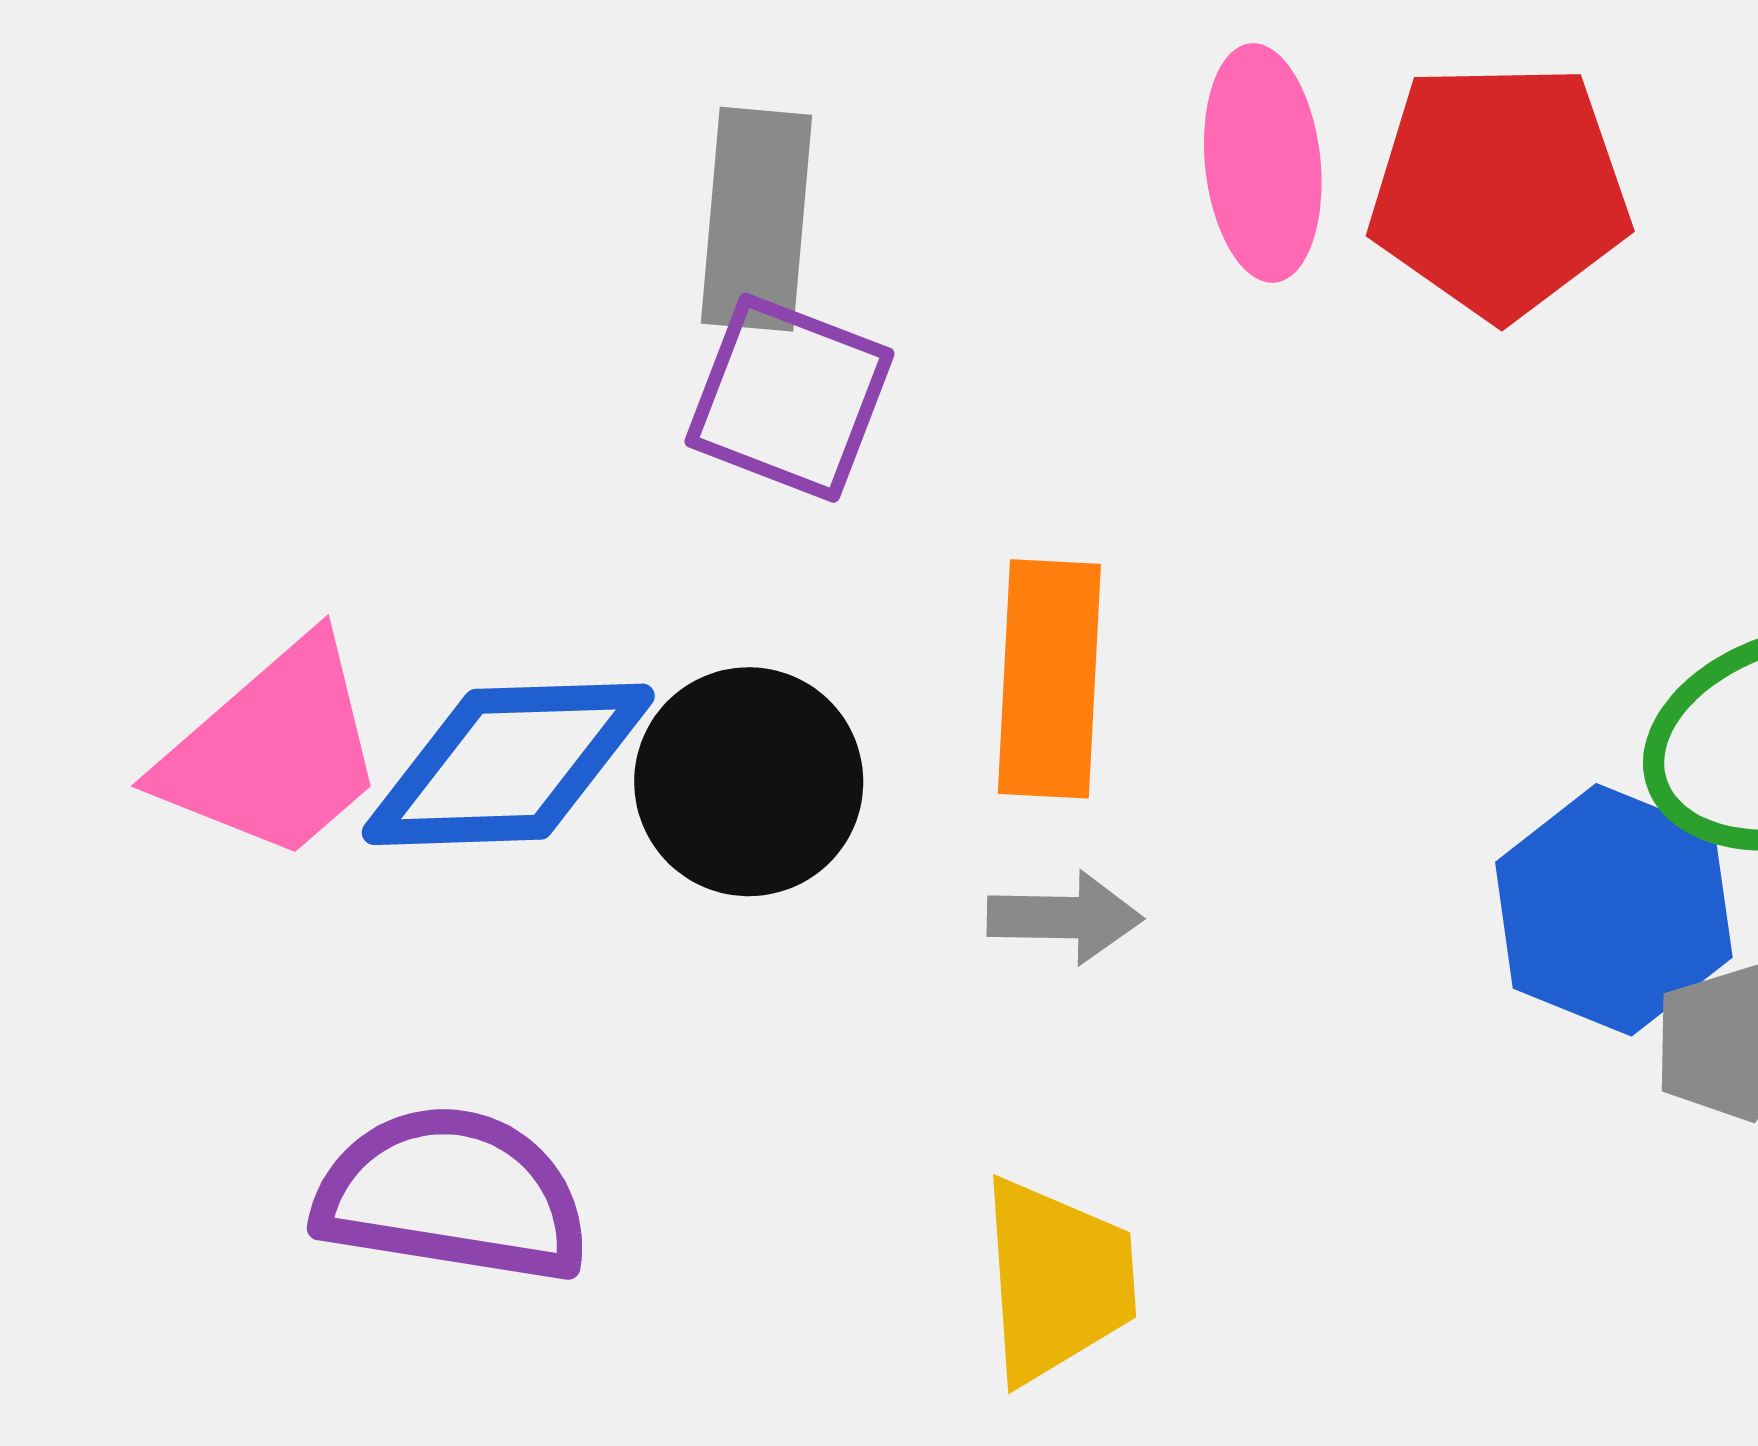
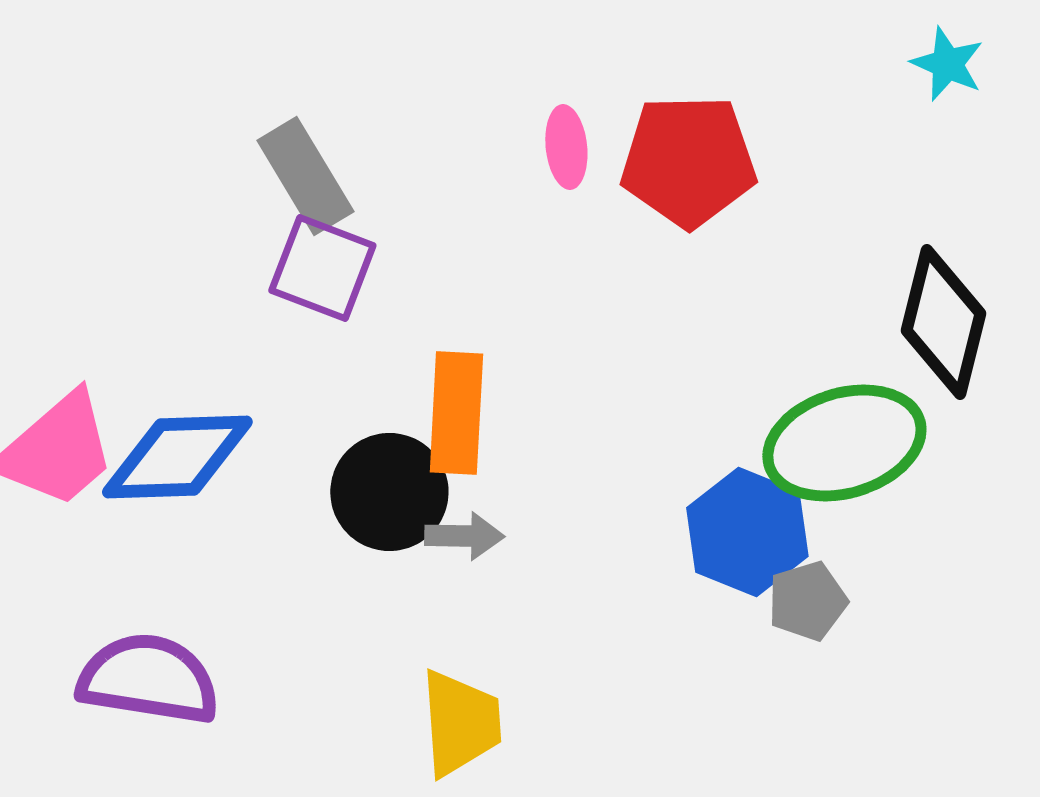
pink ellipse: (1263, 163) -> (566, 147), size x0.7
gray rectangle: (756, 219) -> (305, 176), turned -36
black circle: (749, 782) -> (389, 492), moved

